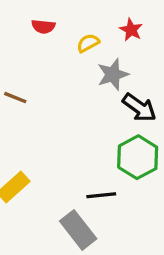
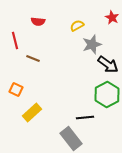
red semicircle: (43, 26) -> (38, 22), moved
red star: (131, 30) -> (112, 18), moved

